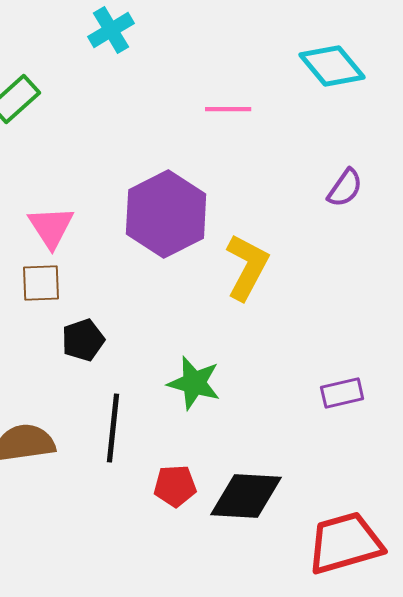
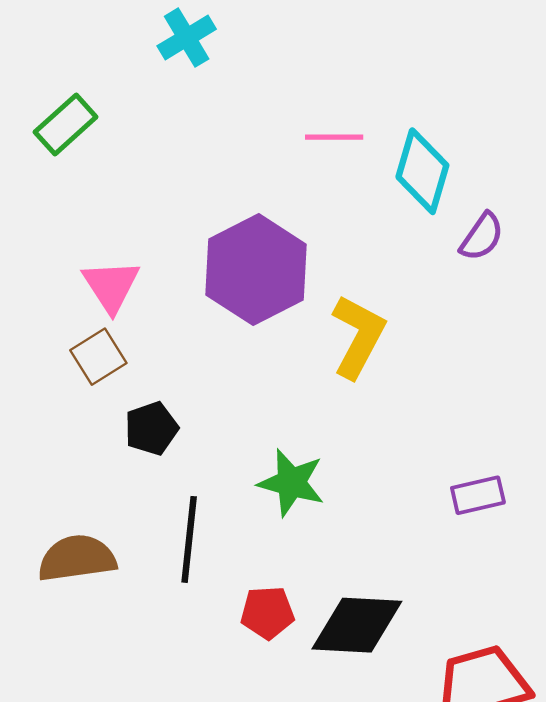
cyan diamond: (332, 66) -> (422, 171), moved, turned 56
brown square: (41, 283) -> (98, 357), turned -30

